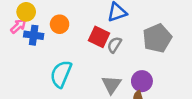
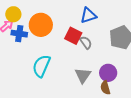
orange circle: (60, 24) -> (41, 25), size x1.5
gray semicircle: (114, 45) -> (86, 42), turned 112

